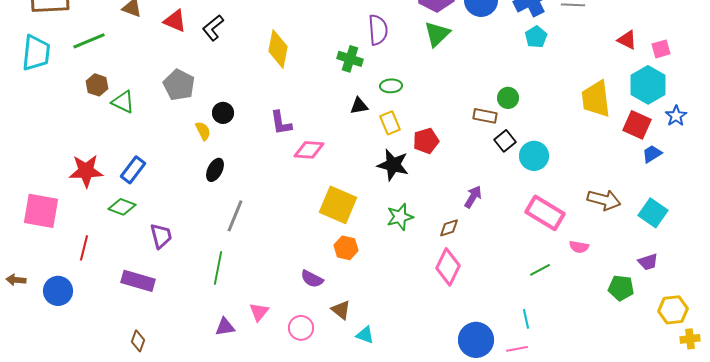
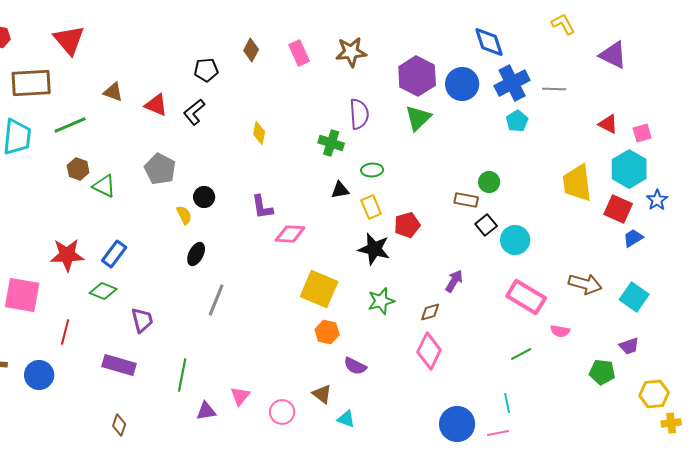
yellow diamond: (278, 49) -> (259, 133), size x0.6
green line: (218, 268) -> (182, 375), moved
purple semicircle: (312, 279) -> (355, 366), moved

